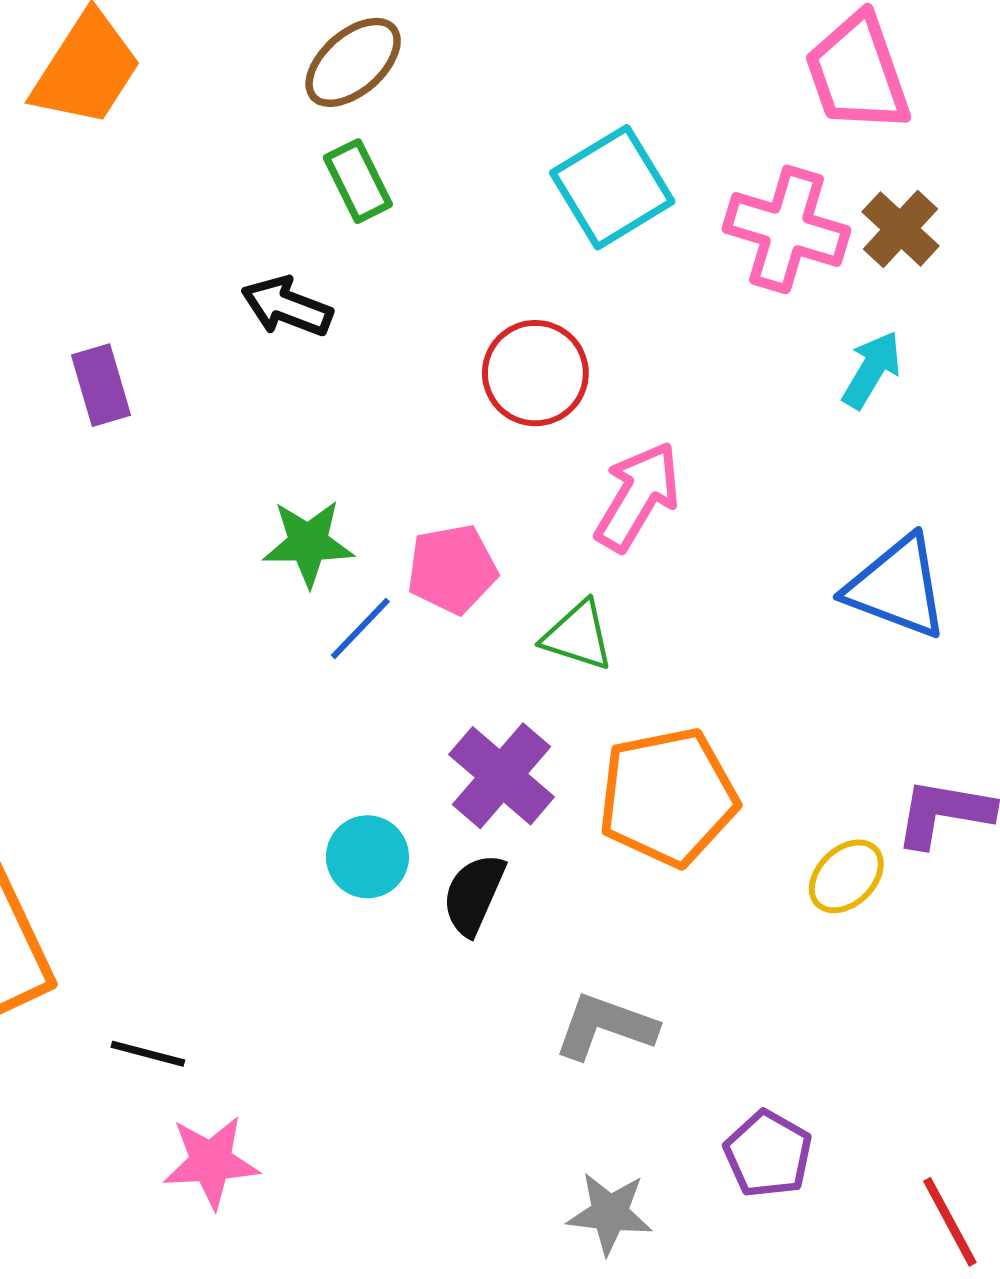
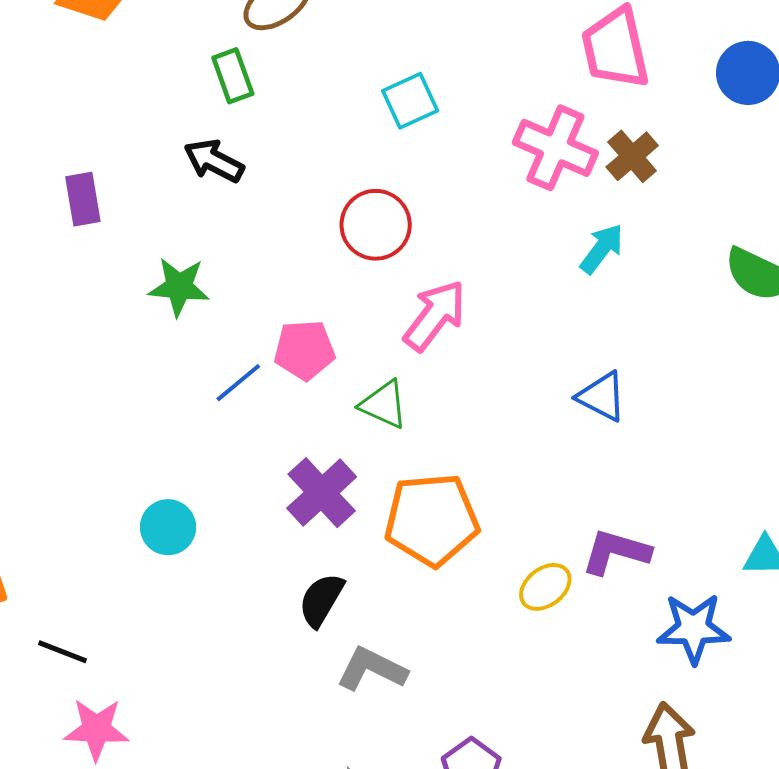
green rectangle: (358, 181) -> (233, 76), moved
cyan square: (612, 187) -> (410, 101), moved, size x0.7
green star: (308, 543) -> (179, 287), moved
blue triangle: (897, 587) -> (602, 397), size x0.7
cyan circle: (367, 857) -> (168, 527), moved
black semicircle: (474, 894) -> (321, 600), moved

